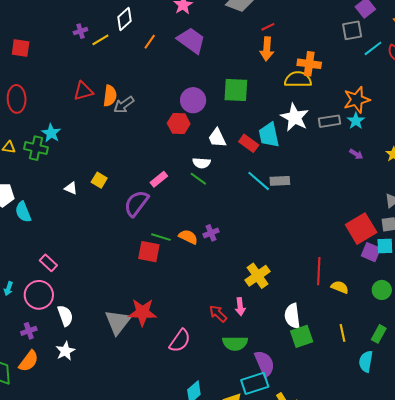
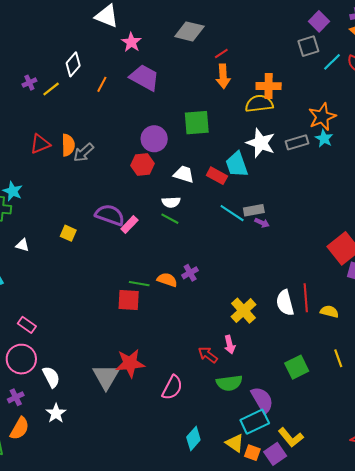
white trapezoid: (217, 138) -> (184, 174), turned 140
purple arrow: (356, 154) -> (262, 223), moved
white triangle: (71, 188) -> (23, 245), moved
purple semicircle: (136, 203) -> (110, 215), moved, turned 80
white semicircle: (292, 316) -> (285, 303), moved

